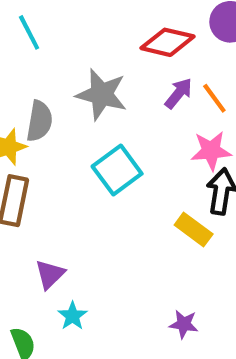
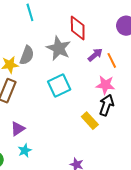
red diamond: (168, 42) -> (78, 28), moved, turned 65

